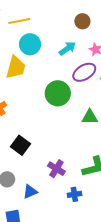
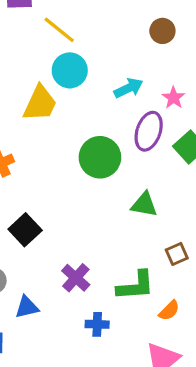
yellow line: (19, 21) -> (59, 30), turned 40
brown circle: (82, 21) -> (162, 31), moved
purple ellipse: (84, 72) -> (149, 131), turned -50

